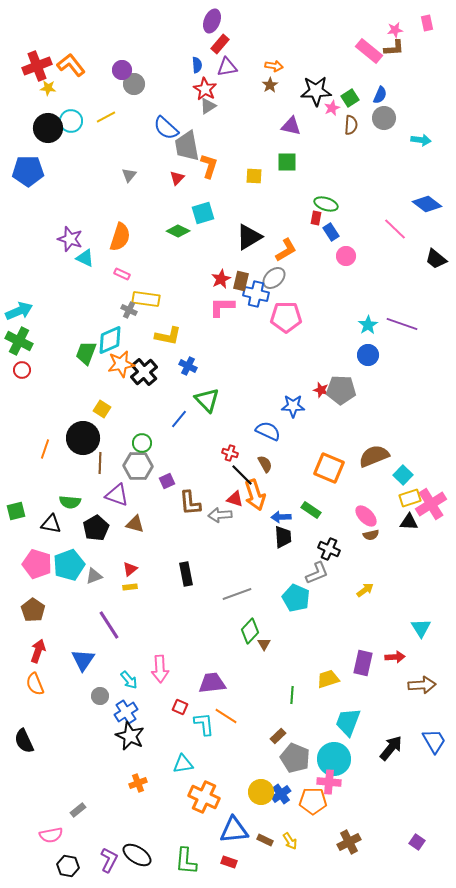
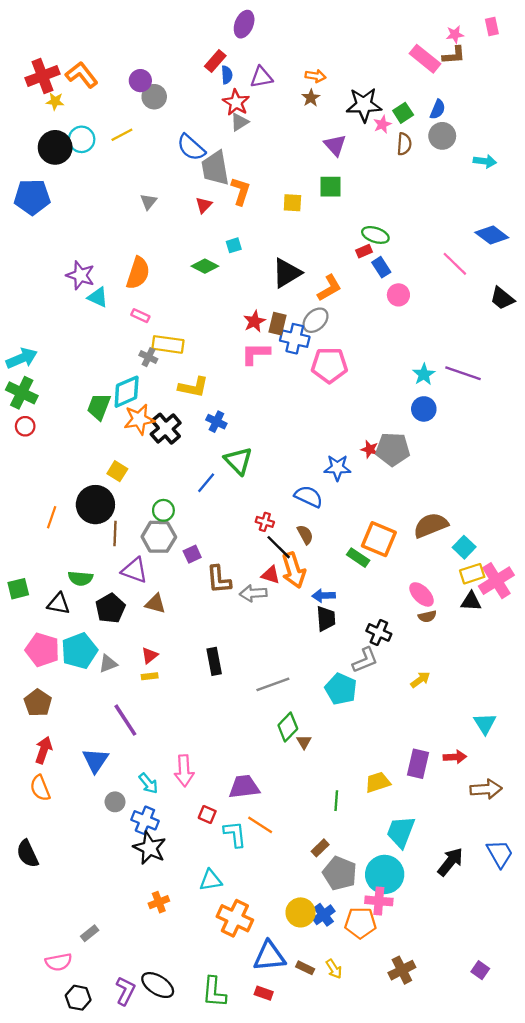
red rectangle: (220, 44) -> (215, 61), moved
purple triangle: (291, 126) -> (335, 145), turned 35
cyan square: (203, 213) -> (234, 245), size x0.6
red rectangle: (316, 218) -> (364, 251), turned 56
green rectangle: (311, 510) -> (358, 558), moved
blue cross: (126, 712) -> (145, 820), turned -35

